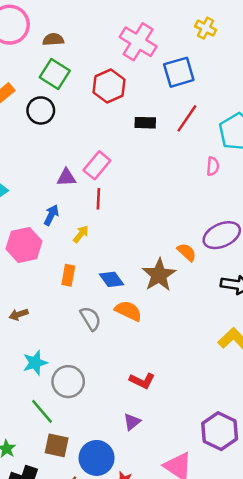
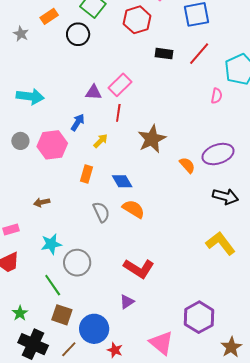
brown star: (159, 275) -> (152, 139), moved
red L-shape: (142, 381) -> (139, 268), size x1.4

